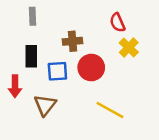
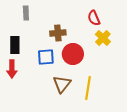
black rectangle: (31, 56) -> (15, 45), moved
brown triangle: (45, 105) -> (62, 84), moved
yellow line: (110, 110) -> (88, 88), turned 70

